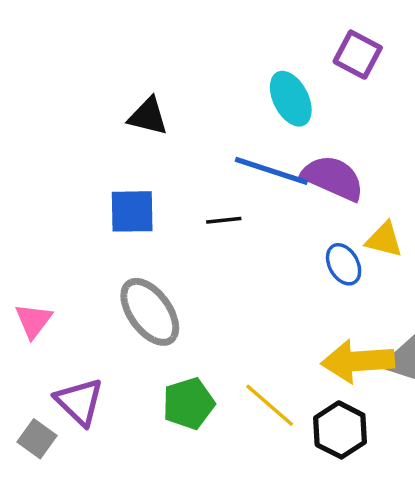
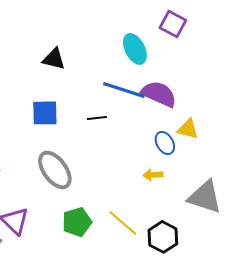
yellow arrow: (358, 361) -> (153, 175), moved, size x0.5

